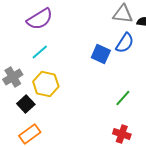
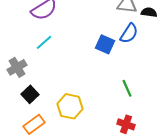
yellow hexagon: (46, 84) -> (70, 106), moved
green line: (123, 98) -> (127, 88), turned -66

